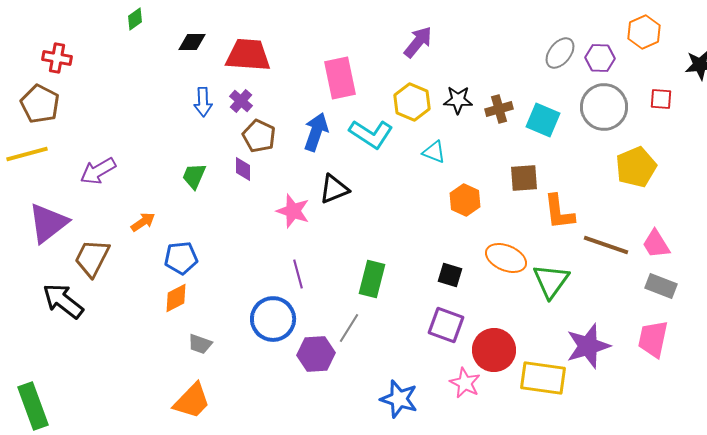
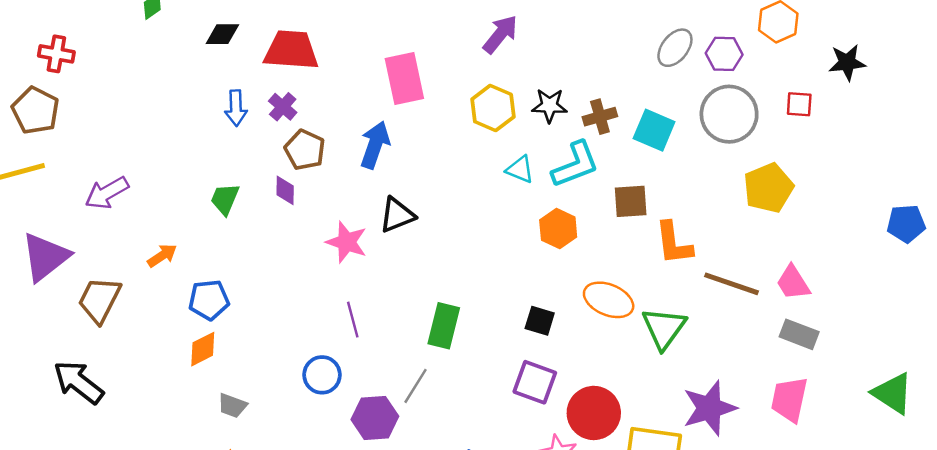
cyan L-shape: (371, 134) -> (575, 165), moved, turned -54
black arrow: (63, 301) -> (79, 382), moved
blue circle: (273, 319) -> (322, 375), size x0.7

